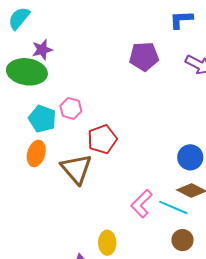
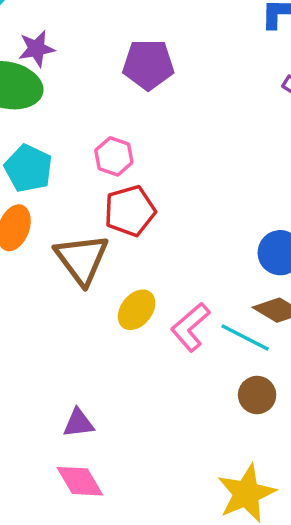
purple pentagon: (144, 57) -> (148, 64), moved
pink hexagon: (71, 108) -> (114, 156), moved
yellow ellipse: (107, 243) -> (137, 310), moved, turned 35

